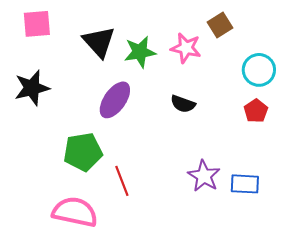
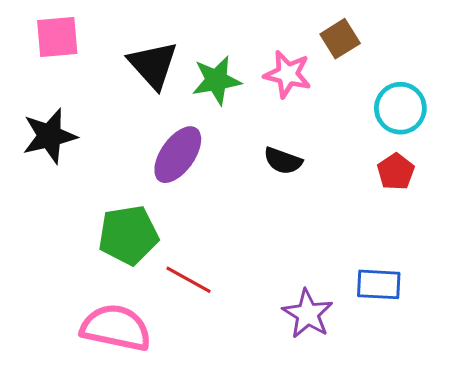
purple star: (204, 176) -> (308, 314), moved
red line: (122, 181) -> (189, 280), turned -40

